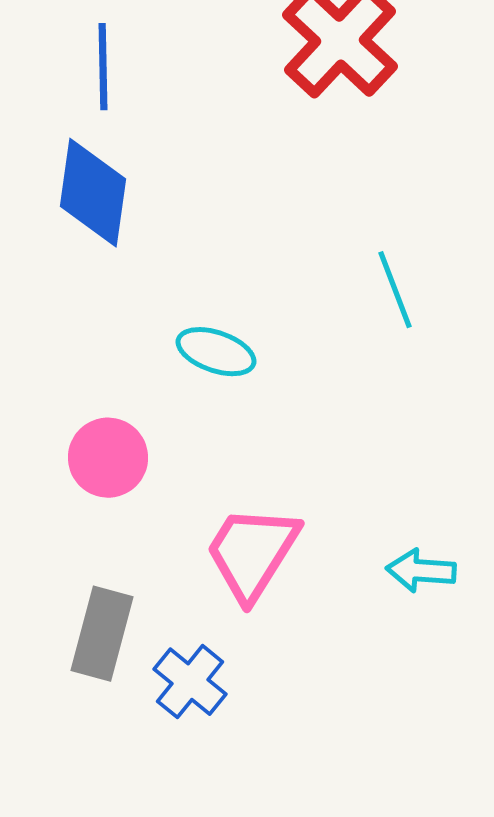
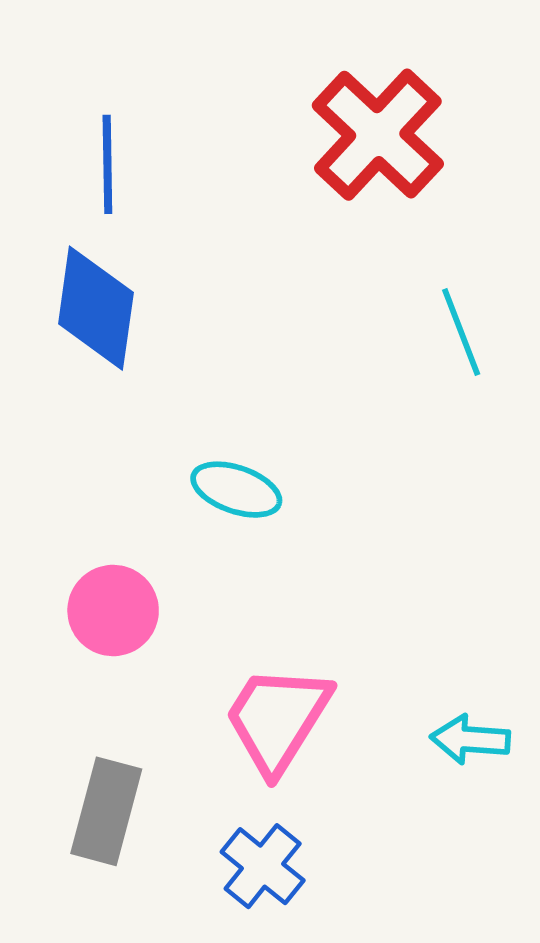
cyan line: (395, 290) -> (461, 332), moved
blue cross: (190, 682) -> (263, 866), moved

